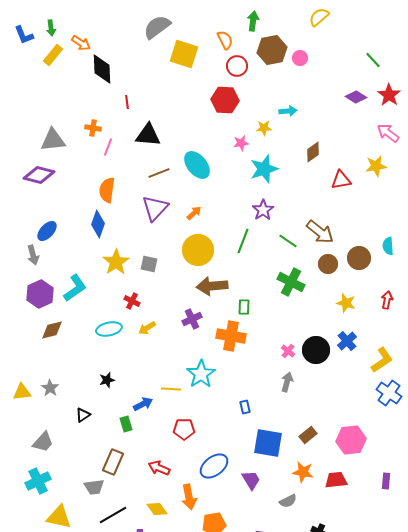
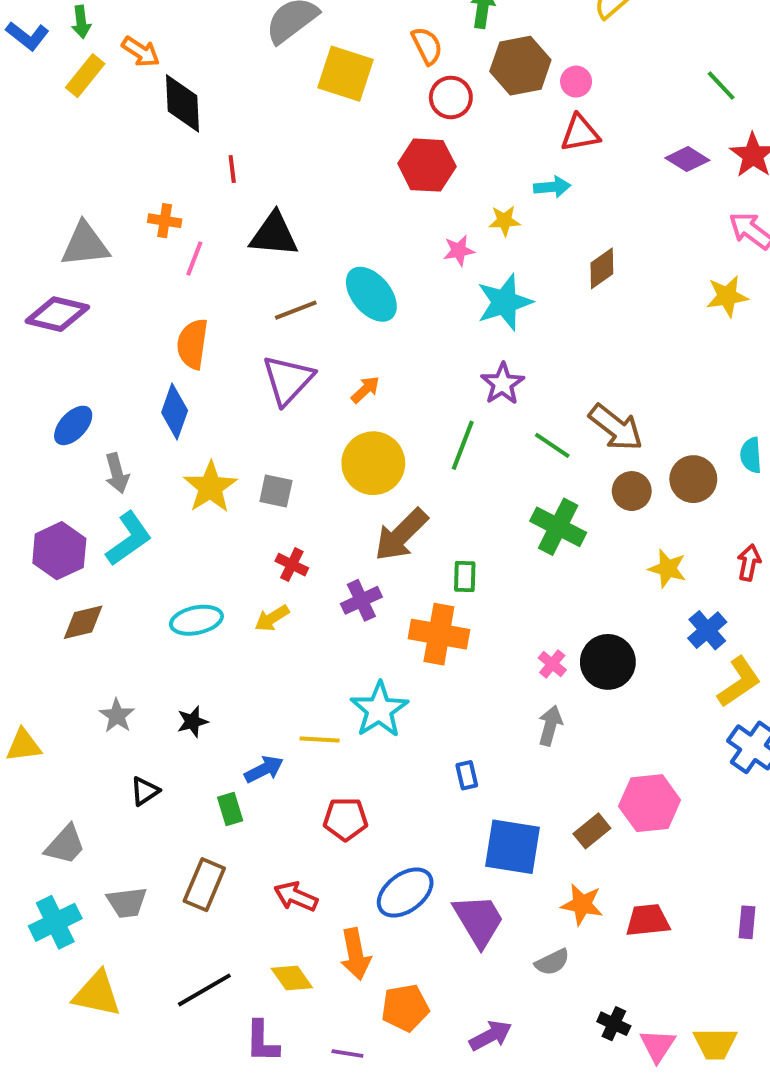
blue L-shape: (24, 35) -> (27, 36), turned -30
red triangle: (341, 180) -> (580, 133), moved
gray arrow: (33, 255) -> (117, 473), moved
brown arrow: (212, 286) -> (401, 535), turned -40
red cross: (132, 301) -> (292, 565), moved
blue cross: (347, 341) -> (707, 630), moved
gray star: (50, 388) -> (117, 716), moved
pink hexagon: (351, 440) -> (650, 803), moved
purple trapezoid: (251, 480) -> (479, 920), size x1.4
gray trapezoid: (94, 487) -> (127, 902), moved

